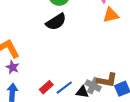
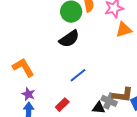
purple star: (13, 67) -> (28, 94), moved
blue line: (64, 88) -> (78, 75), moved

